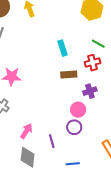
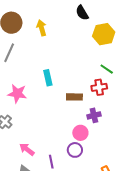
cyan rectangle: (62, 48) -> (48, 78), moved
pink arrow: (26, 131) -> (27, 149), turned -91

